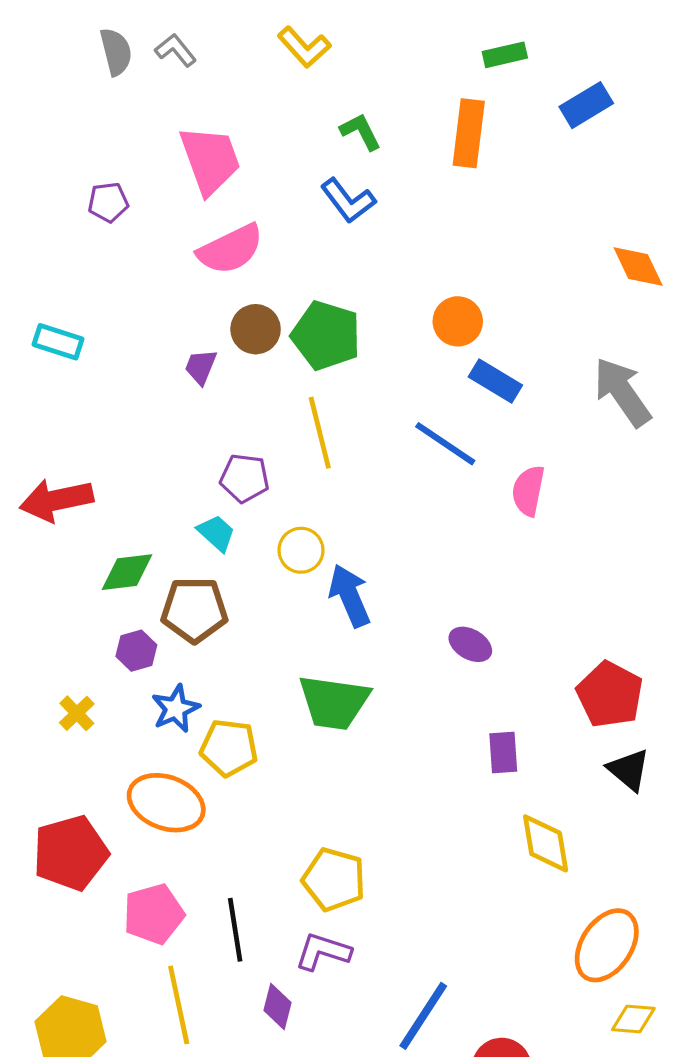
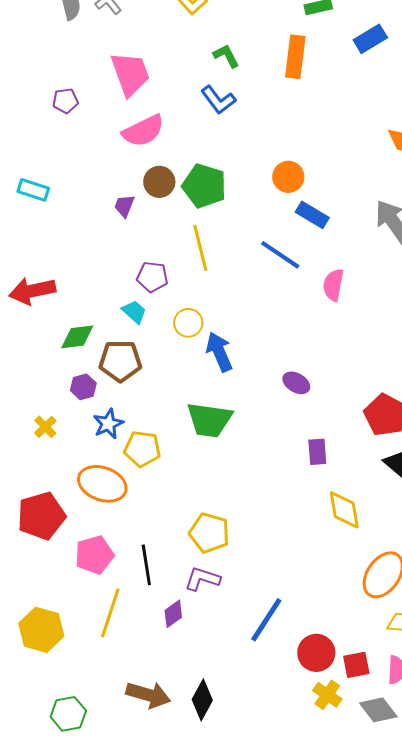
yellow line: (179, 1005) -> (110, 613), turned 30
purple diamond: (277, 1006) -> (173, 614), turned 40

